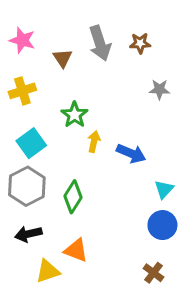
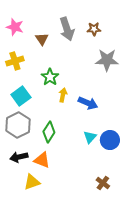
gray star: (159, 89) -> (107, 60), size x1.6
cyan triangle: (164, 189) -> (90, 137), moved
blue circle: (162, 225) -> (110, 140), moved
orange triangle: (76, 250) -> (42, 160), moved

